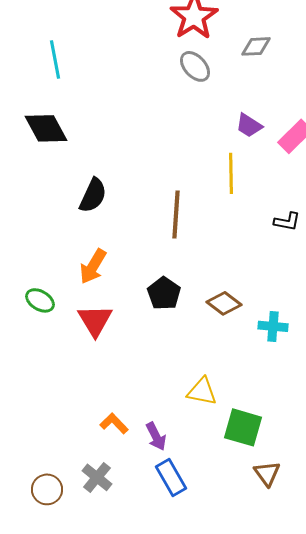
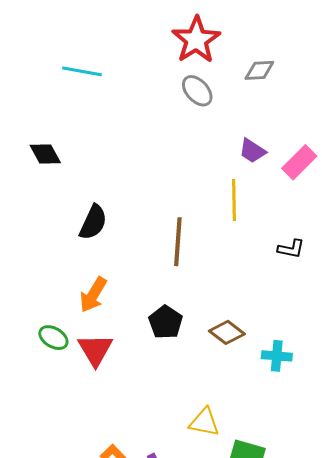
cyan line: (55, 59) -> (82, 71), moved, turned -69
black diamond: (46, 128) -> (45, 154), size x0.7
green ellipse: (40, 300) -> (53, 338), moved

